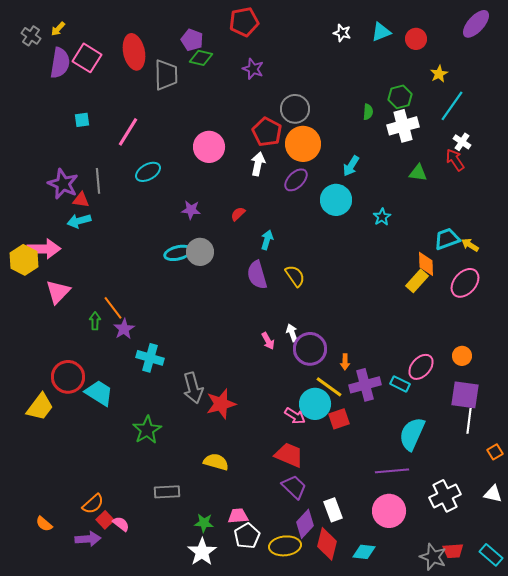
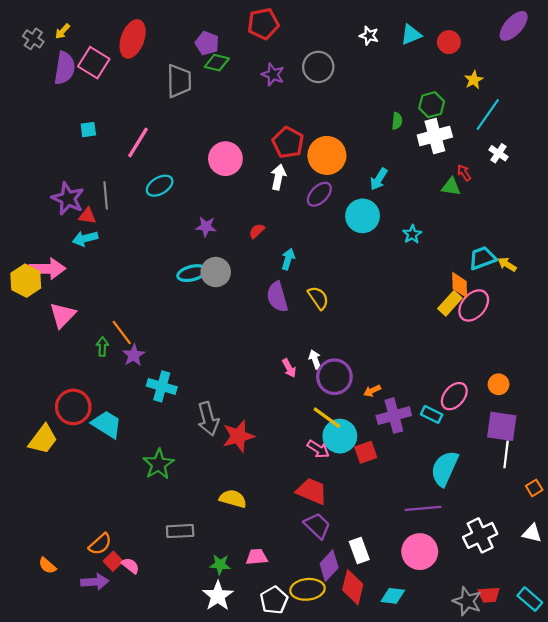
red ellipse: (134, 52) -> (133, 39), moved, turned 32
gray circle: (295, 109) -> (318, 67), moved
red arrow: (455, 160) -> (464, 173), moved, size x0.7
pink ellipse: (465, 283) -> (474, 305), moved
orange arrow: (345, 362) -> (372, 391), turned 63
yellow line: (329, 387) -> (327, 418), moved
white pentagon: (247, 536) -> (274, 600), moved

